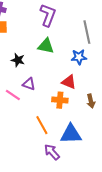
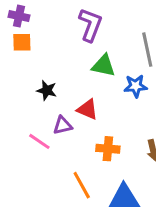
green triangle: (46, 46) -> (104, 66), moved
red triangle: (69, 82) -> (87, 109), moved
purple triangle: (29, 84) -> (63, 125), turned -32

